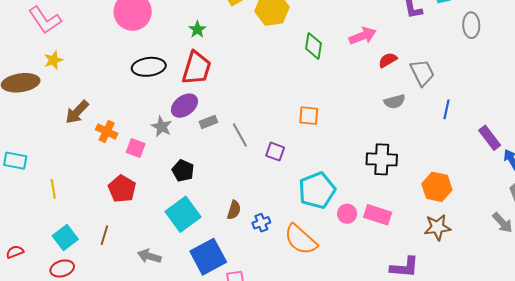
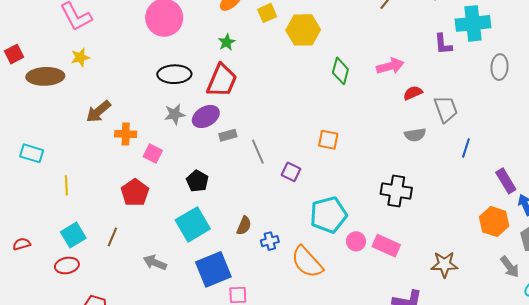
gray star: (162, 127) -> (175, 114), moved, turned 30
orange cross: (107, 131) -> (126, 134), turned -30
orange hexagon: (437, 187) -> (494, 222), moved

